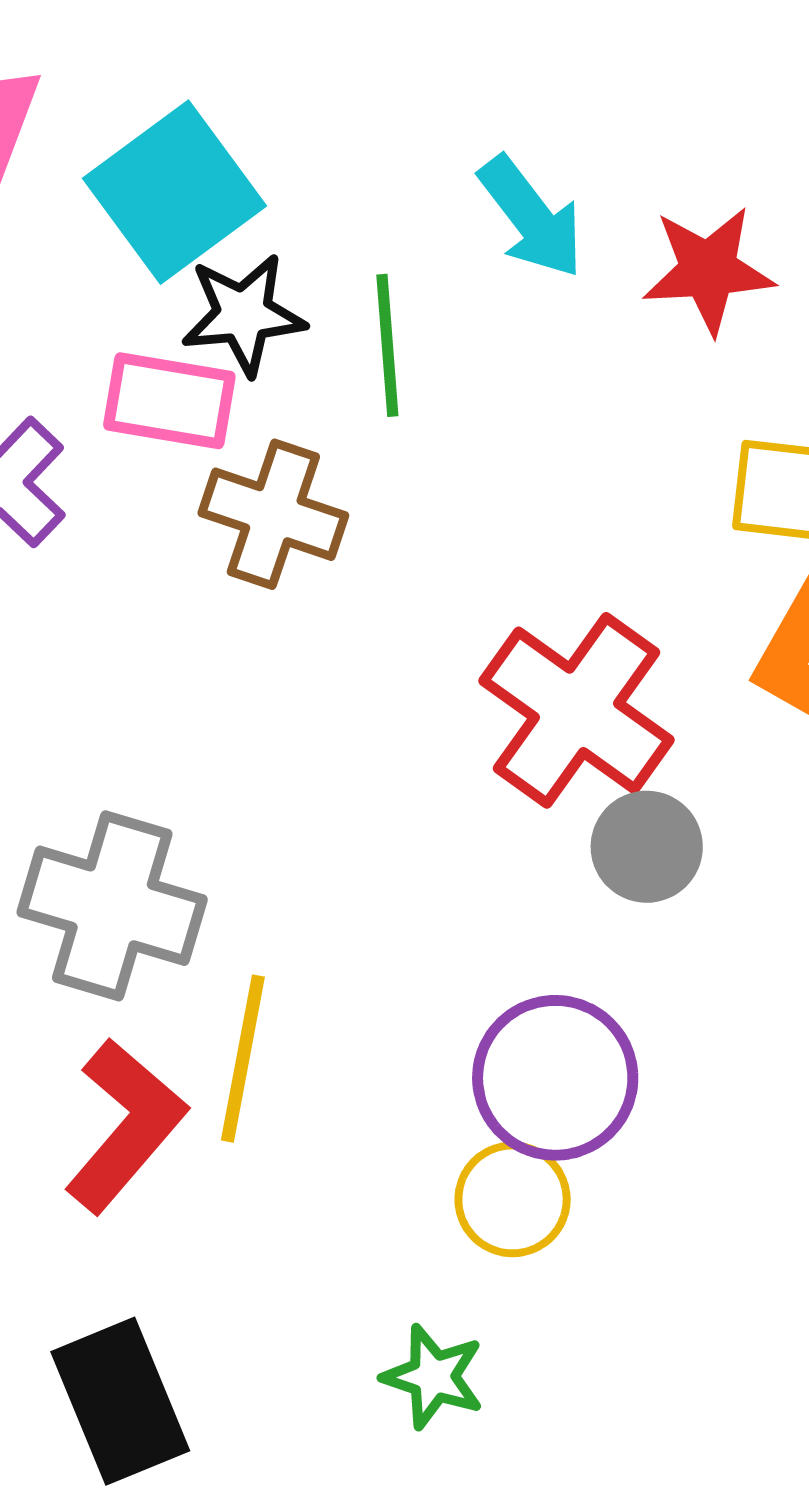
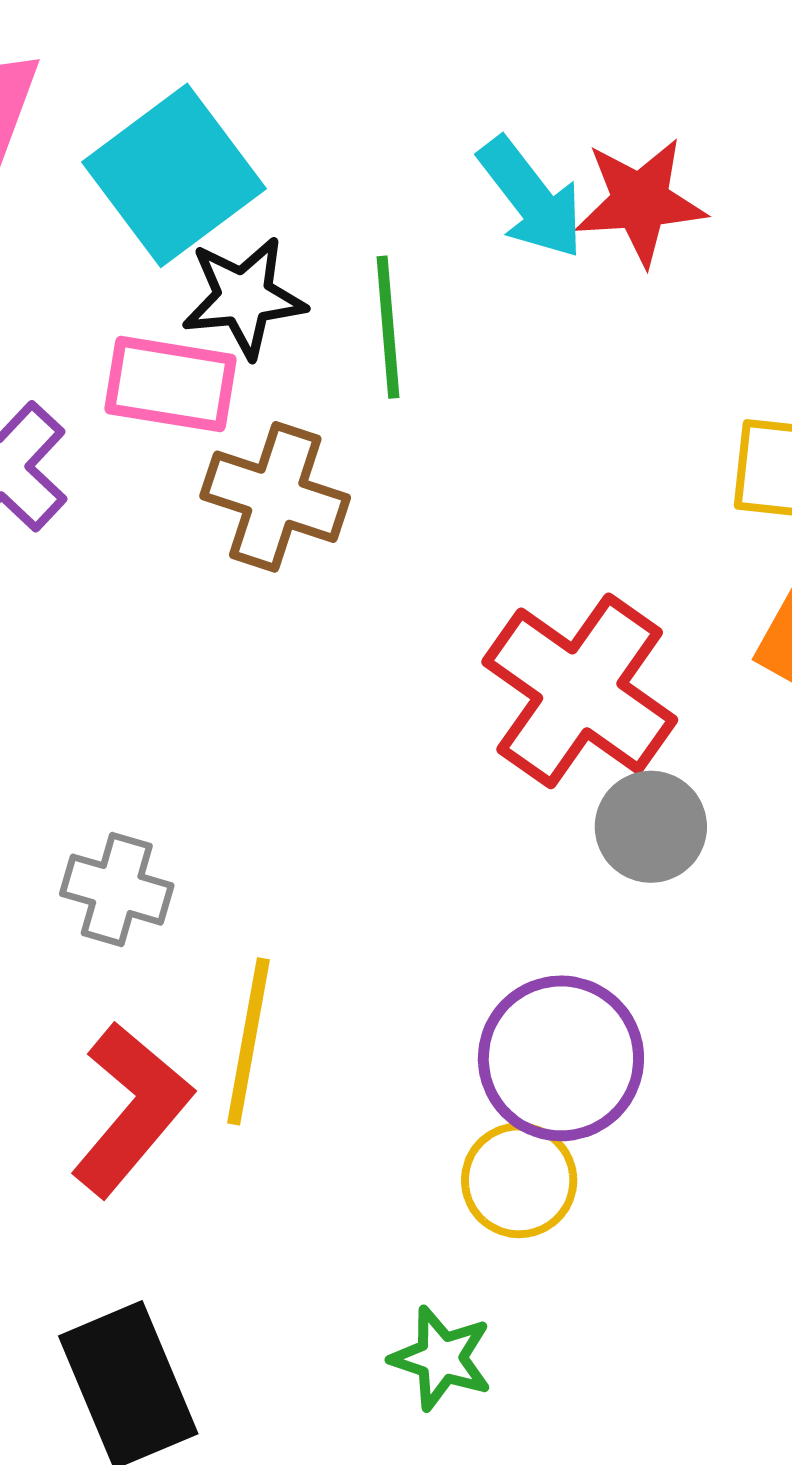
red star: (708, 270) -> (640, 201), moved
gray cross: (112, 906) -> (117, 890), size x0.6

